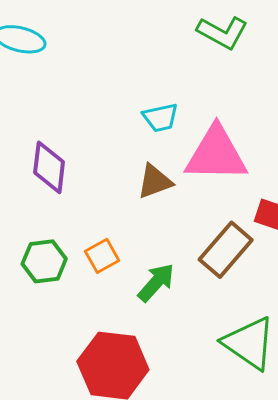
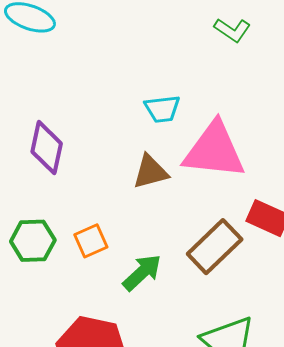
green L-shape: (223, 32) -> (232, 30), size x0.7

